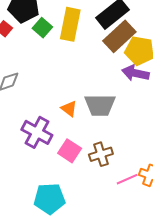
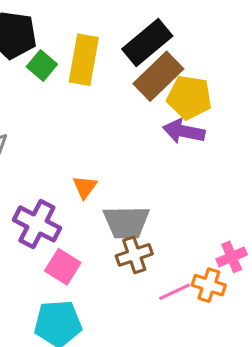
gray trapezoid: (100, 105) -> (126, 222), moved
orange triangle: (69, 109) -> (85, 187), turned 30
pink square: (70, 151) -> (63, 267), moved

